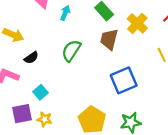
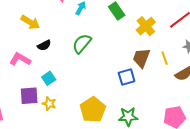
brown trapezoid: (109, 39) -> (141, 58), moved
blue square: (124, 80) -> (127, 77), size x0.7

